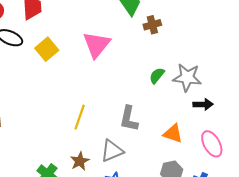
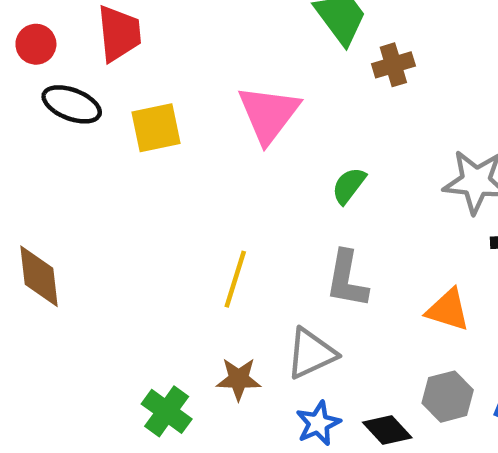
yellow square: (47, 49) -> (156, 128), turned 30
green semicircle: (157, 76) -> (349, 186), moved
brown star: (80, 161) -> (239, 379), turned 30

